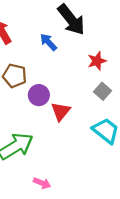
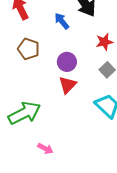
purple circle: (39, 95) -> (67, 62), moved

